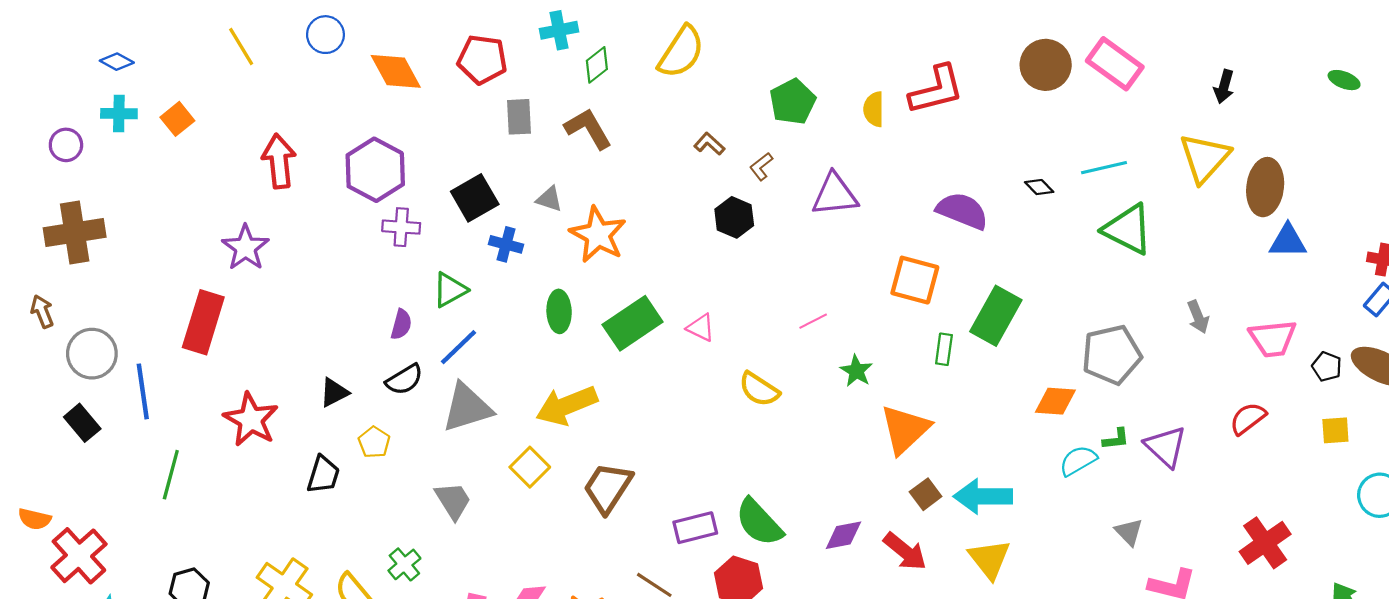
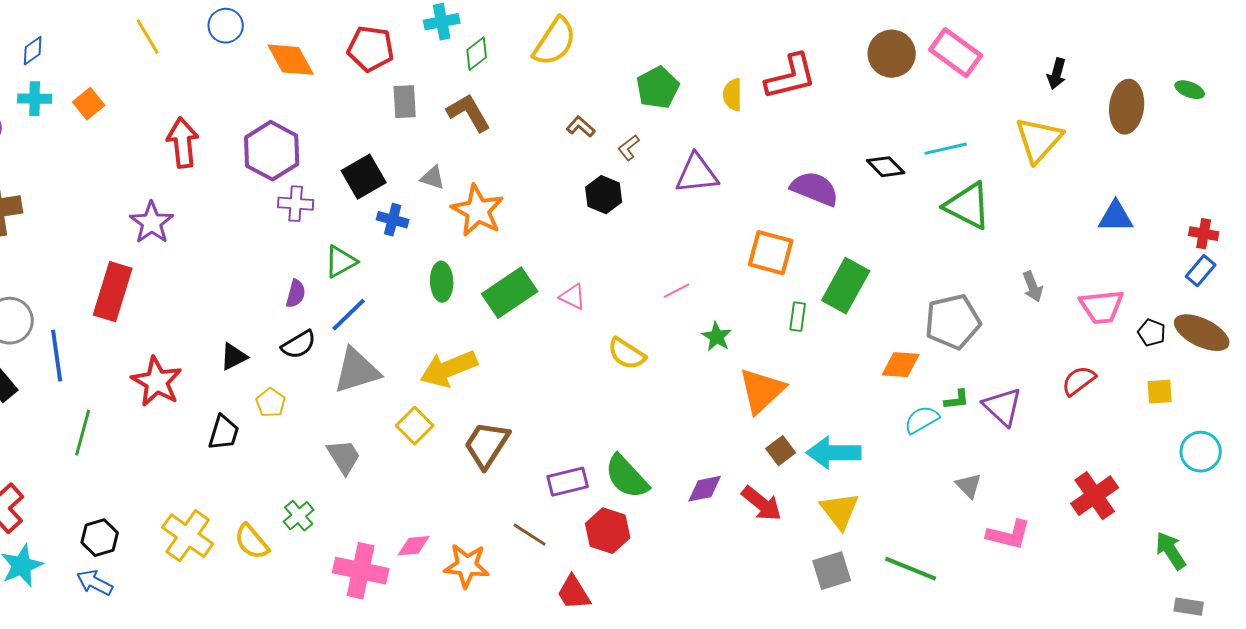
blue diamond: (117, 62) -> (33, 51), turned -64
green ellipse: (1344, 80) -> (1190, 90), moved
black diamond: (1039, 187) -> (886, 167), size x1.4
brown ellipse: (1265, 187) -> (1127, 107), moved

